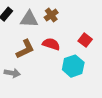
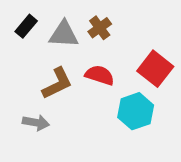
red square: (85, 40) -> (155, 69), size x1.5

